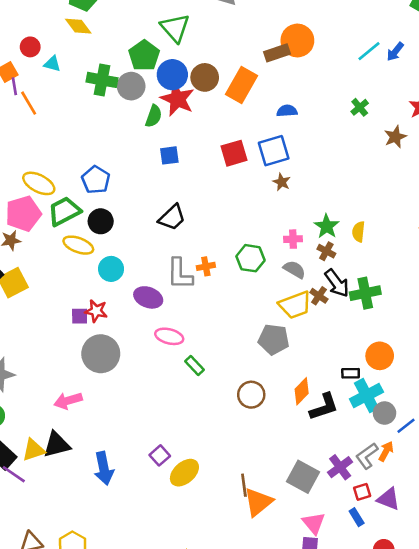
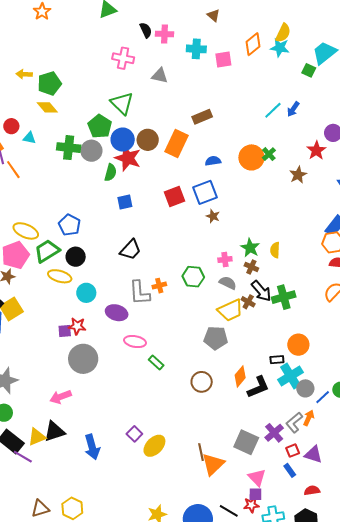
orange circle: (297, 41) -> (251, 157), moved

